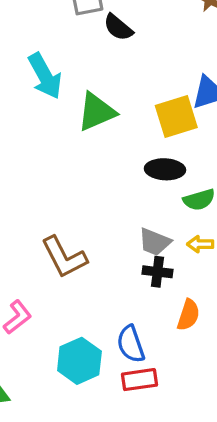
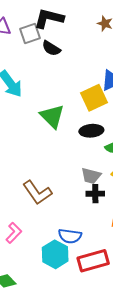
green triangle: (96, 112) -> (52, 116), moved, turned -44
blue semicircle: (131, 344) -> (70, 236), moved, turned -55
red rectangle: (140, 380) -> (93, 261), size x1.4

